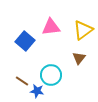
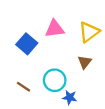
blue star: (37, 91) -> (70, 97), moved

